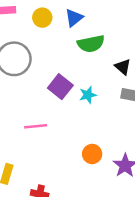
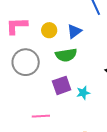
green semicircle: (91, 44) -> (66, 55), moved
purple square: (60, 87) -> (62, 85), turned 30

